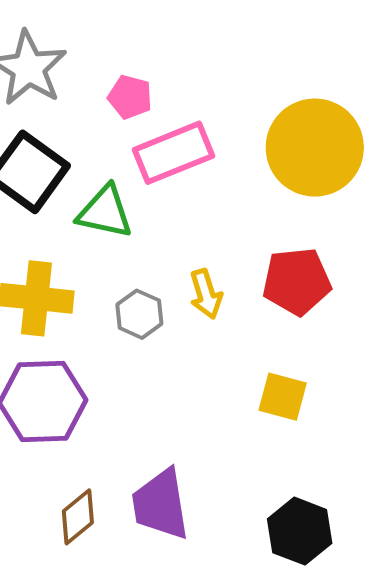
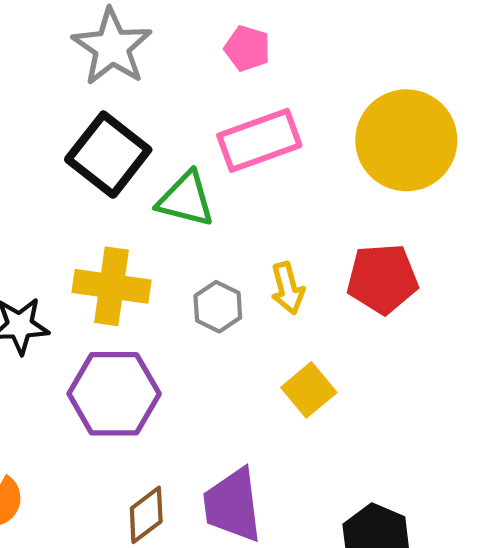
pink pentagon: (130, 97) -> (247, 48), moved
yellow square: (283, 397) -> (309, 390), moved, turned 33

